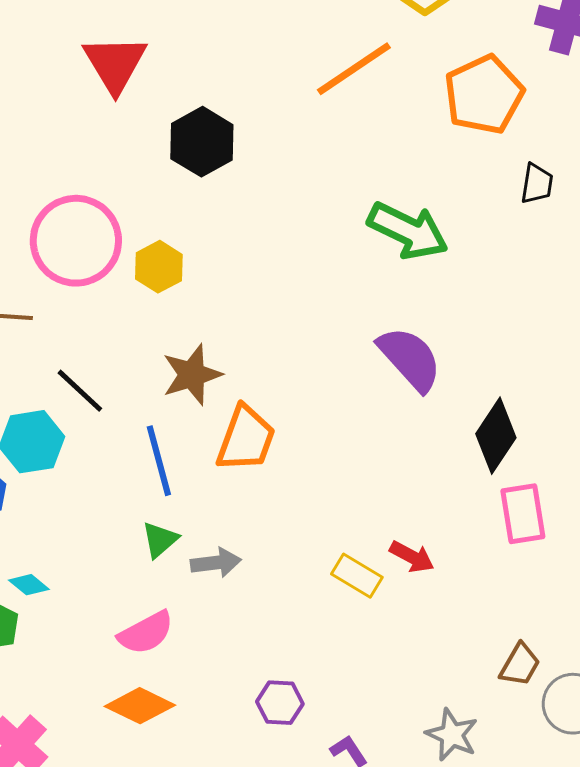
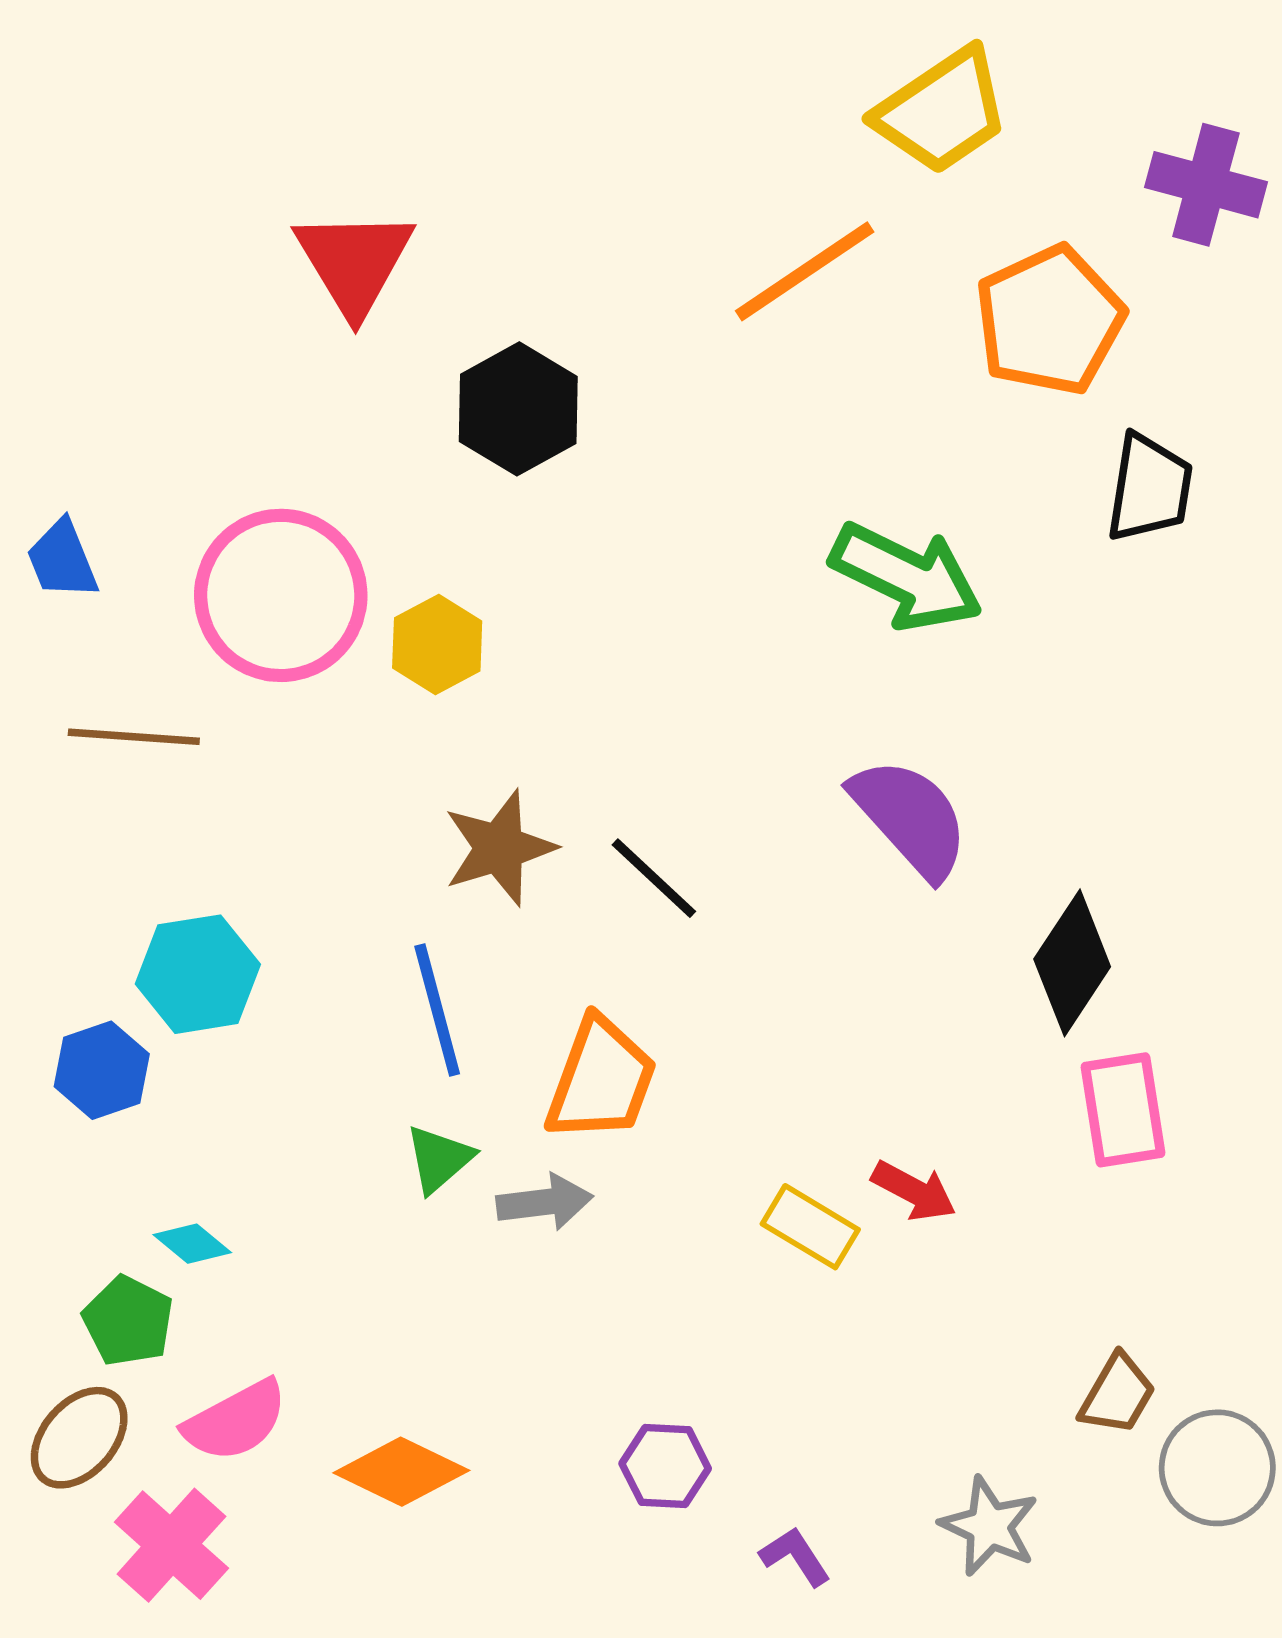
black trapezoid: (537, 184) -> (1149, 488), size x1.4
black line: (80, 391) -> (654, 878), moved
orange trapezoid: (246, 439) -> (601, 1080), moved
pink semicircle: (146, 633) -> (236, 1421), moved

